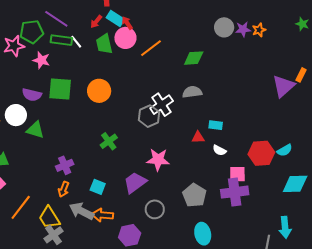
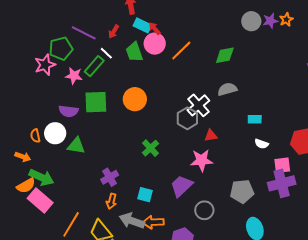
red arrow: (96, 22) -> (114, 32), moved
green rectangle: (61, 40) -> (94, 66), moved, turned -50
red triangle: (198, 137) -> (211, 136), moved
gray pentagon: (194, 195) -> (242, 191), turned -30

